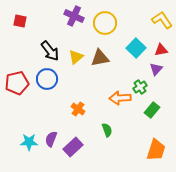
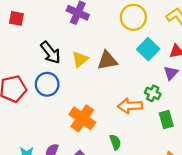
yellow circle: (105, 23) -> (133, 17), moved
green cross: (140, 87) -> (153, 93), turned -32
orange cross: (78, 109) -> (82, 118), size x1.6
green rectangle: (152, 110) -> (166, 119), turned -56

